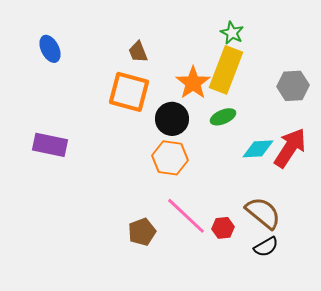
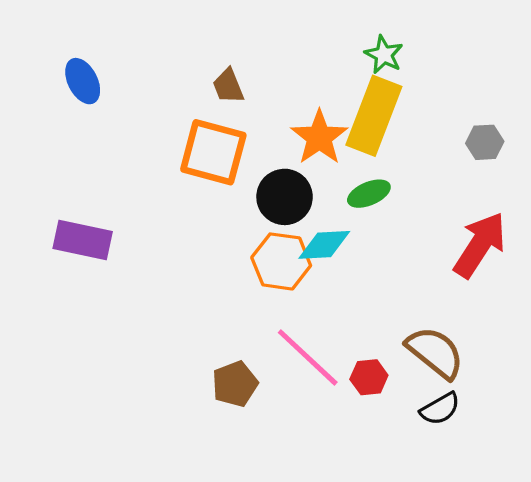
gray hexagon: (293, 86) -> (485, 142), size x0.7
cyan diamond: (258, 149) -> (324, 245), moved

